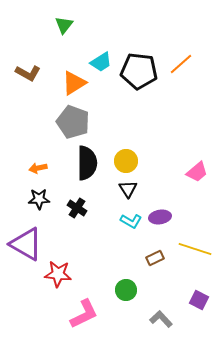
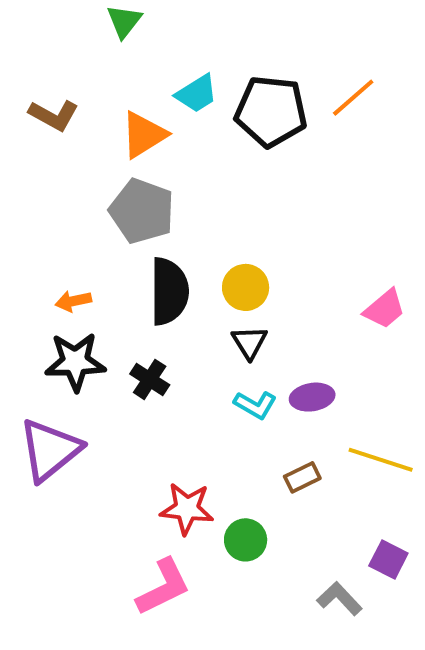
black star: (39, 199) -> (75, 362), size x1.4
purple triangle: (26, 244) -> (50, 450), turned 51
red star: (58, 274) -> (187, 509), moved
gray L-shape: (161, 319) -> (339, 599), moved

